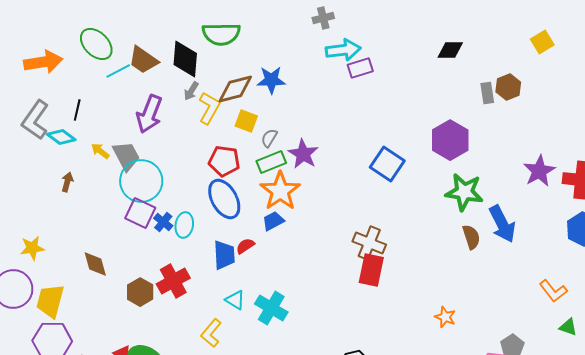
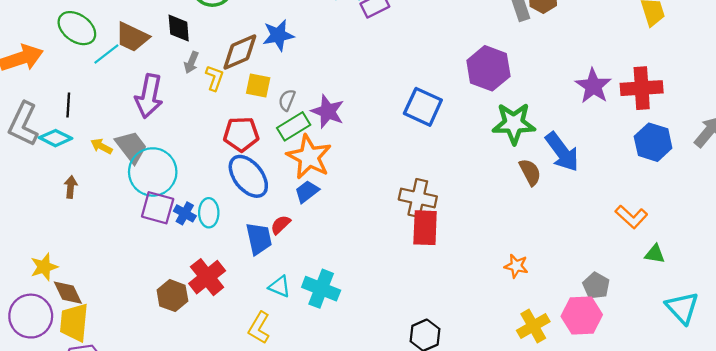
black diamond: (185, 59) -> (179, 28), size x0.7
yellow L-shape: (209, 108) -> (215, 78), size x0.7
brown diamond: (95, 264) -> (68, 293), moved

